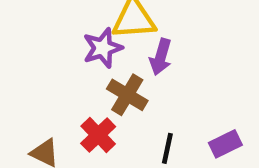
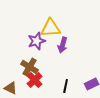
brown cross: (127, 95) -> (30, 67), moved

